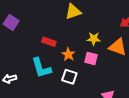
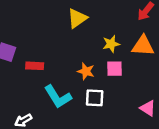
red rectangle: (49, 42) -> (35, 66), moved

